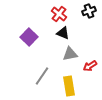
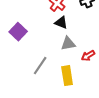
purple square: (29, 37) -> (18, 32), moved

